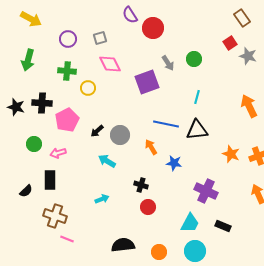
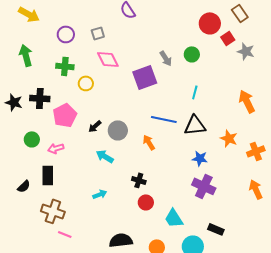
red circle: (153, 28) -> (210, 23), moved
green arrow: (28, 60) -> (26, 55), turned 150
orange star: (231, 154) -> (229, 138), moved
blue star: (174, 163) -> (200, 158), moved
cyan trapezoid: (190, 223) -> (174, 218), moved, turned 120
black rectangle: (223, 226) -> (216, 229), moved

